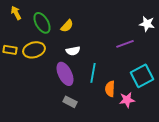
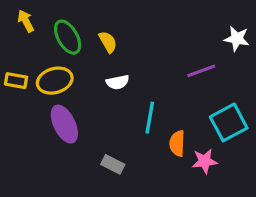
yellow semicircle: (67, 26) -> (108, 42), turned -72
purple ellipse: (65, 74) -> (64, 124), moved

